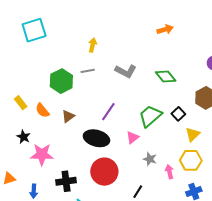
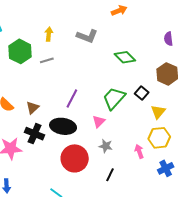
gray L-shape: (126, 71) -> (87, 36), moved
green hexagon: (61, 81) -> (20, 51), moved
gray star: (150, 159) -> (106, 146), moved
black cross: (66, 181) -> (35, 134), moved, turned 36

